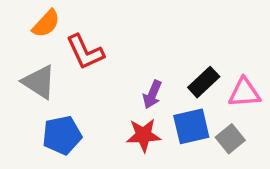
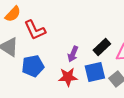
blue pentagon: (62, 135) -> (33, 66), moved

